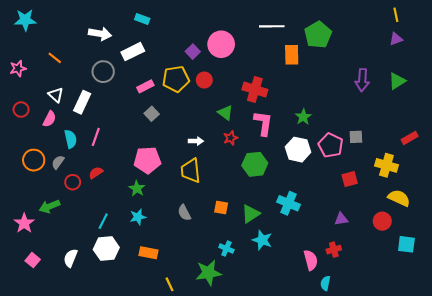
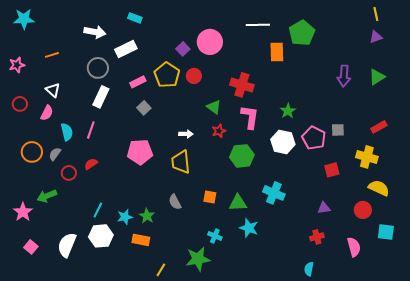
orange line: (55, 58) -> (52, 55), turned -56
yellow pentagon: (176, 79) -> (167, 75), turned -30
white rectangle: (82, 102) -> (101, 97), moved
red rectangle: (410, 138) -> (379, 127), moved
green star: (137, 188) -> (147, 216), moved
green triangle: (251, 214) -> (238, 203), turned 30
cyan star: (138, 217) -> (125, 217), moved
white semicircle: (71, 258) -> (67, 245), size x1.4
pink semicircle: (311, 260) -> (354, 247), moved
yellow line: (170, 284) -> (161, 270), turned 56

